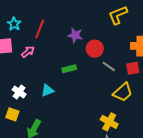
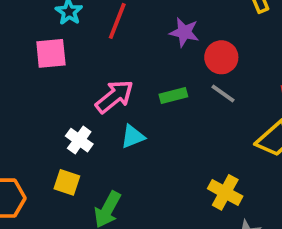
pink arrow: (28, 52) -> (114, 97), moved, size x1.5
gray line: (109, 66) -> (223, 94), moved
yellow cross: (109, 122) -> (225, 192), moved

